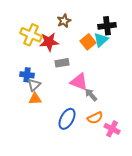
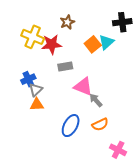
black cross: (107, 26) -> (122, 22), moved
blue cross: (27, 75) -> (28, 79), turned -32
pink cross: (112, 129) -> (118, 150), moved

